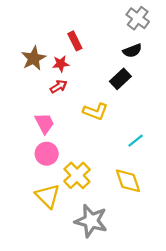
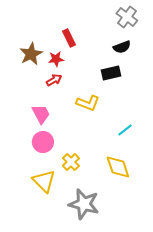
black rectangle: (120, 79) -> (111, 73), turned 30
yellow cross: (77, 175) -> (71, 162), size x0.7

